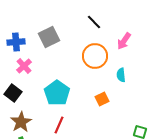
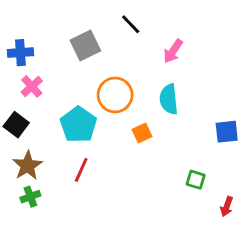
gray square: (49, 37) -> (85, 46), moved
orange circle: (95, 56) -> (115, 95), moved
cyan semicircle: (121, 75) -> (169, 99), size x1.5

